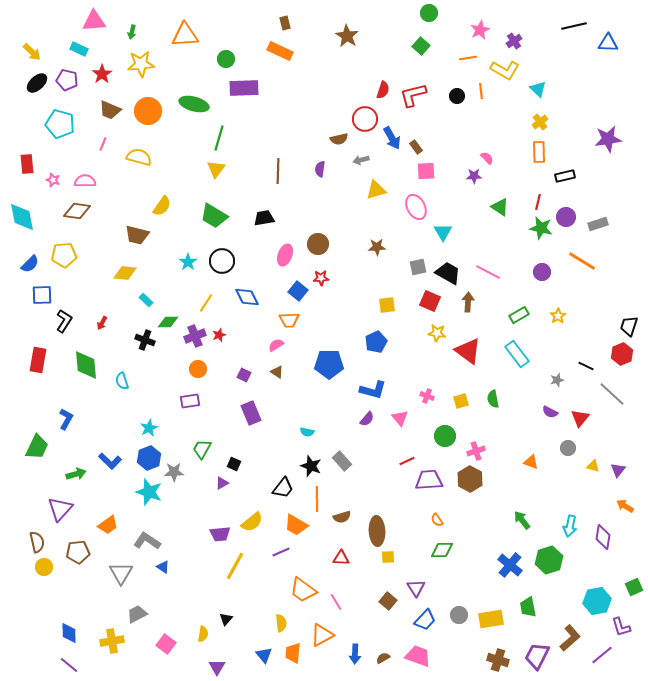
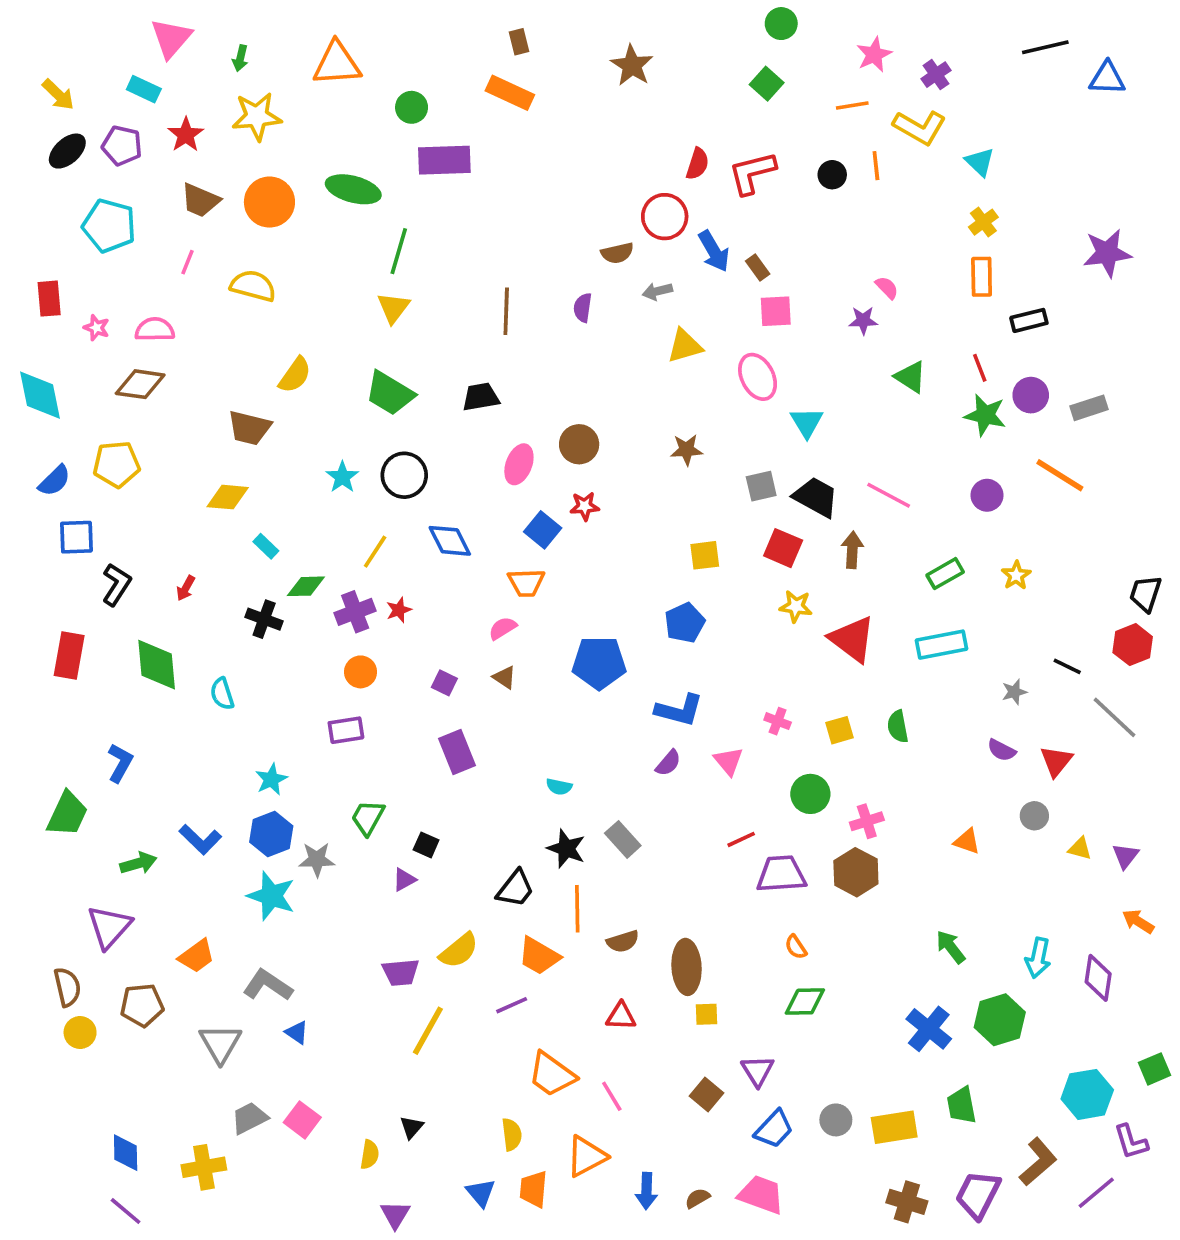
pink triangle: (94, 21) -> (171, 38), turned -45
red line: (538, 202) -> (980, 368), turned -35
cyan rectangle: (517, 354) -> (941, 645), turned -64
pink square: (166, 644) -> (302, 1120), moved

